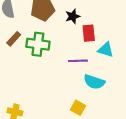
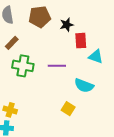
green cross: (38, 44) -> (23, 66), moved
purple line: (78, 61) -> (57, 66), moved

